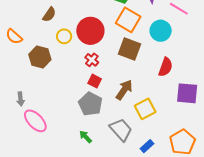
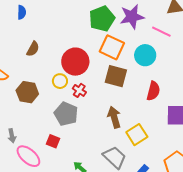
yellow circle: (64, 36) -> (60, 81), moved
red square: (95, 81) -> (53, 141), moved
brown arrow: (124, 90) -> (114, 117), turned -45
gray pentagon: (90, 104) -> (66, 114), moved

